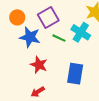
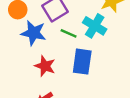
blue rectangle: (75, 74) -> (82, 62), moved

